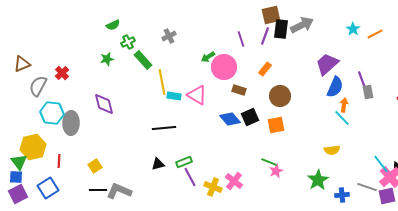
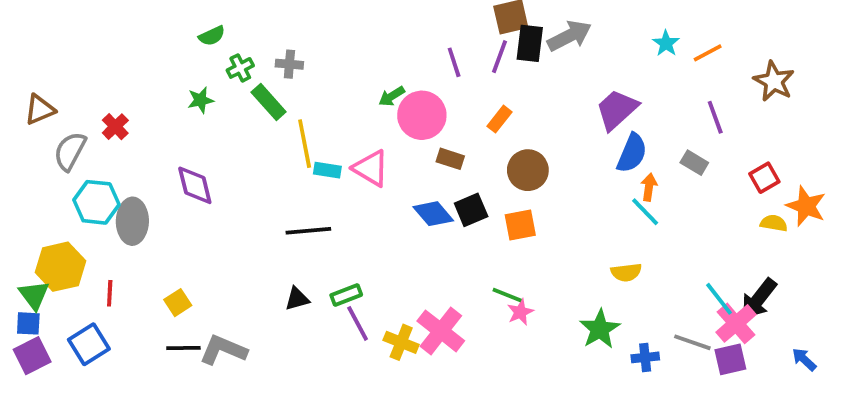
gray cross: (169, 36) -> (289, 64), moved, turned 32
purple line: (362, 80) -> (715, 117), moved
gray rectangle: (368, 92) -> (694, 163), turned -48
pink cross: (234, 181) -> (441, 331), size x1.4

